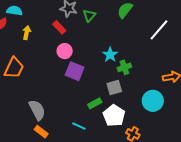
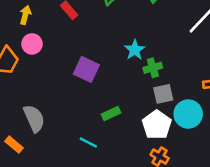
pink circle: (65, 51) -> (32, 44), moved
gray square: (114, 87) -> (163, 94), moved
white pentagon: (114, 116) -> (157, 125), moved
orange rectangle: (41, 132) -> (14, 145), moved

